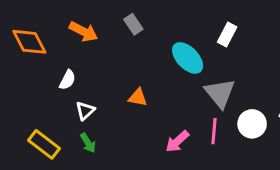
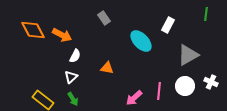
orange arrow: (84, 32) -> (62, 35), moved
white semicircle: (67, 80) -> (75, 56), moved
gray triangle: (220, 93) -> (188, 55), moved, turned 40

